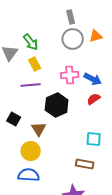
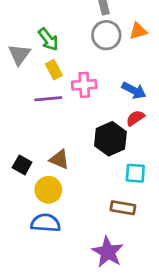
pink cross: (70, 75) -> (84, 85), moved
black hexagon: (57, 105) -> (110, 139), moved
black square: (14, 119) -> (22, 165), moved
brown triangle: (39, 129) -> (59, 159), turned -35

